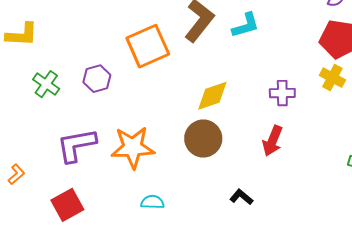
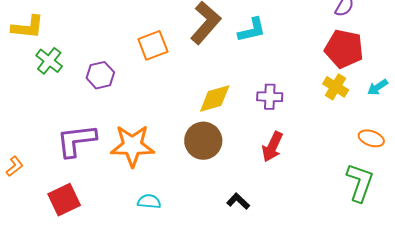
orange square: (148, 46) -> (153, 45), size x0.7
green cross: (46, 84) -> (49, 61), moved
purple cross: (282, 93) -> (270, 97), moved

